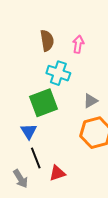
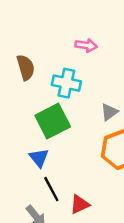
brown semicircle: (47, 41) -> (26, 67), moved
pink arrow: (78, 44) -> (86, 45), turned 96

